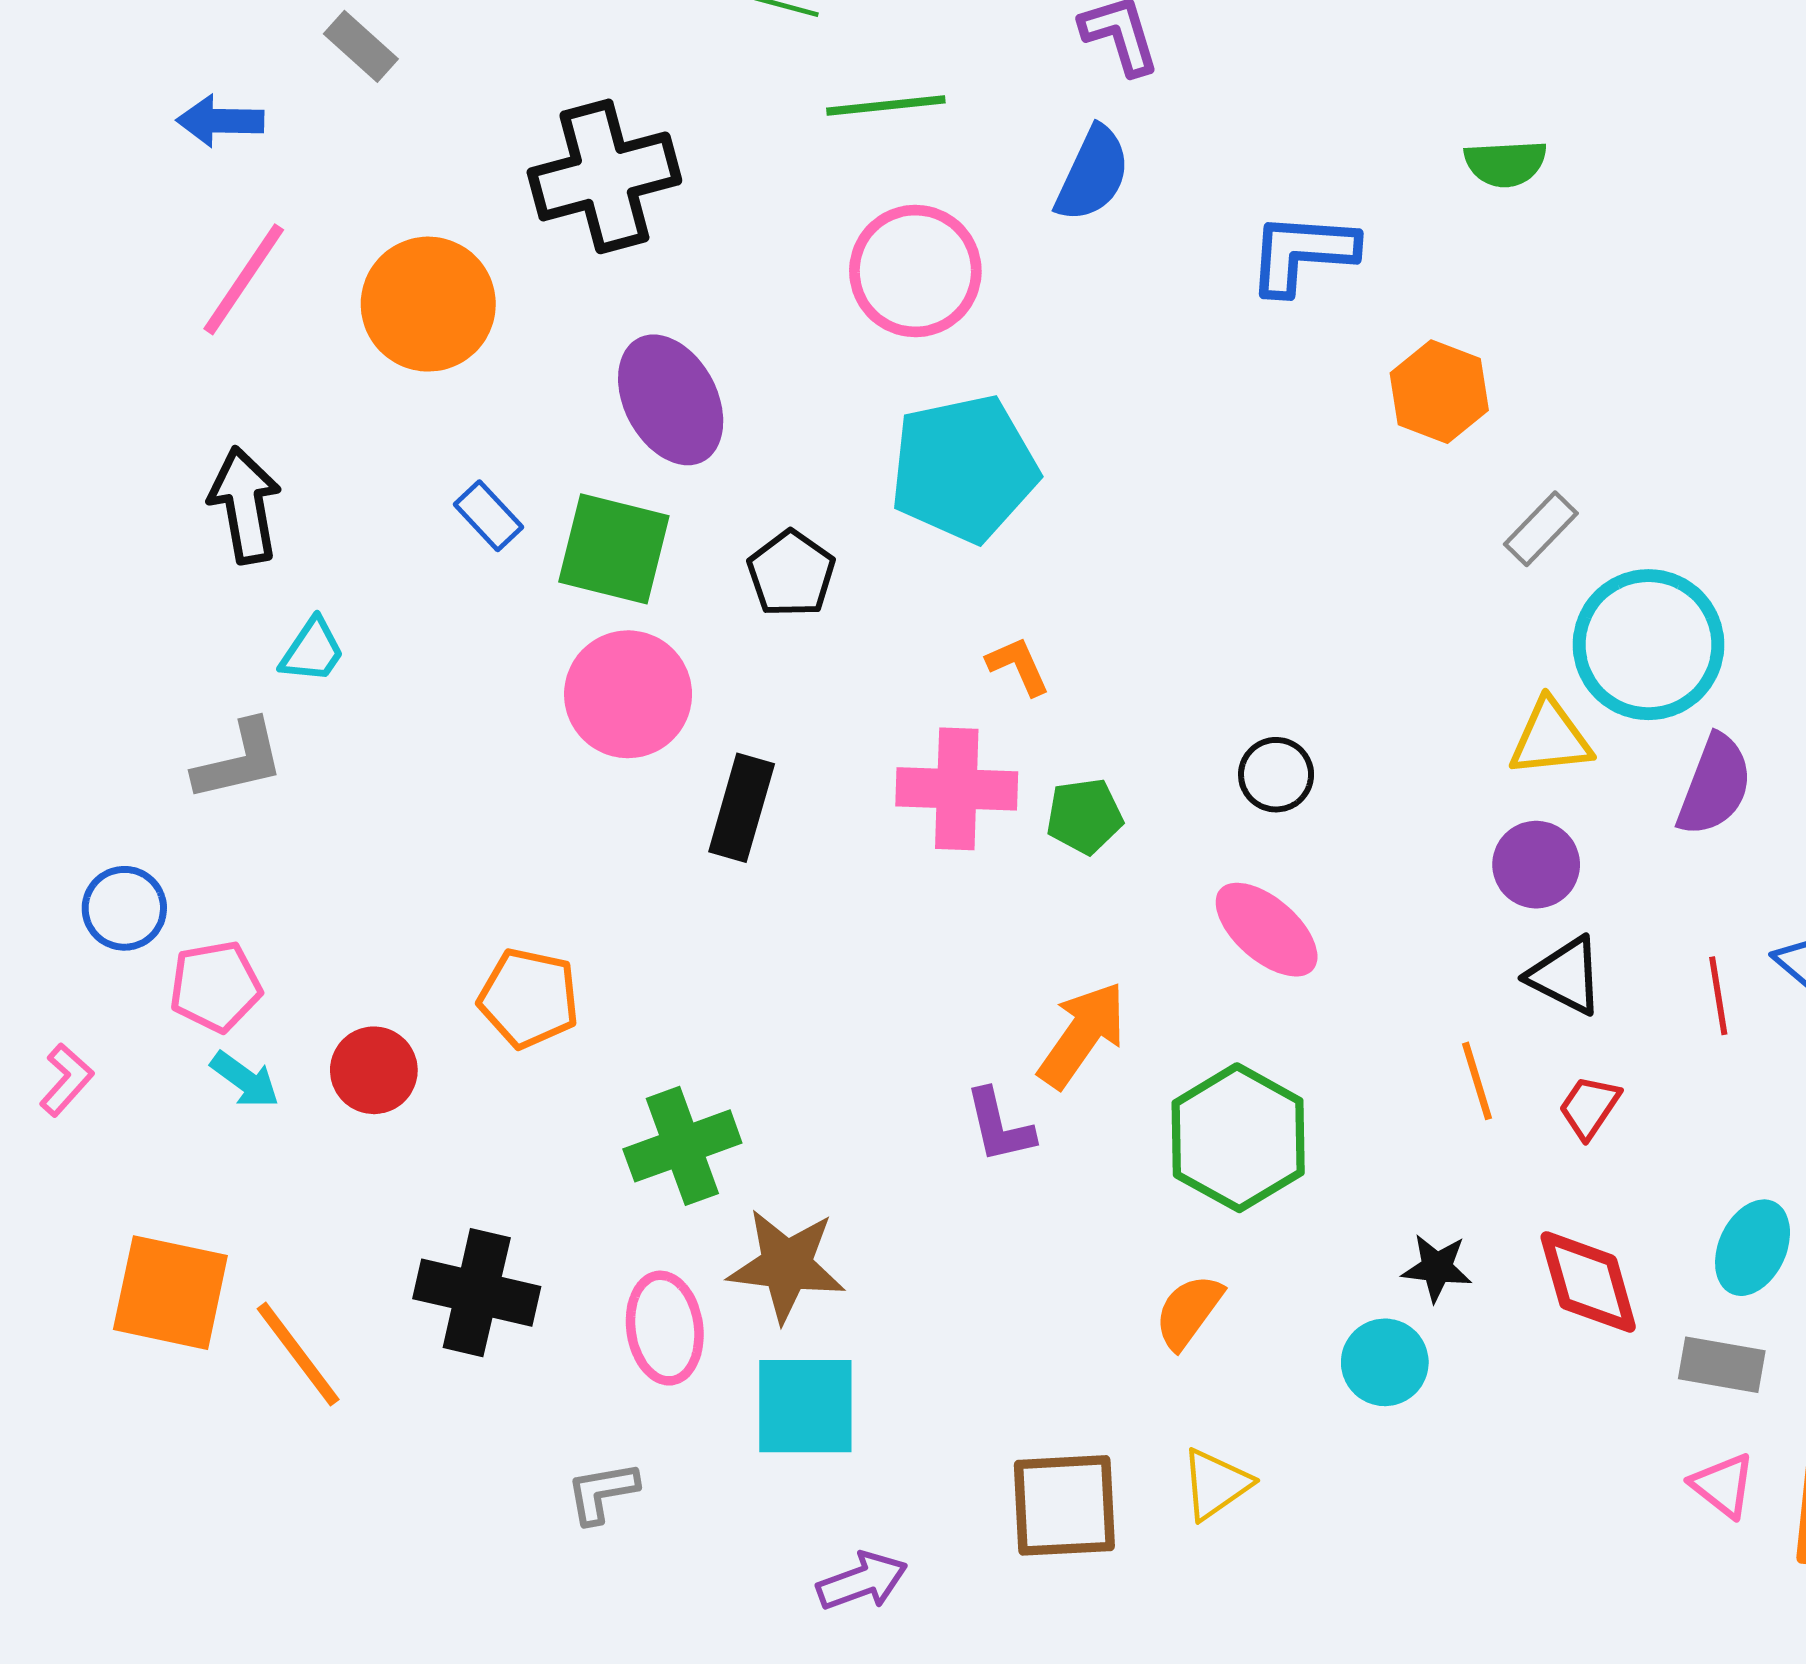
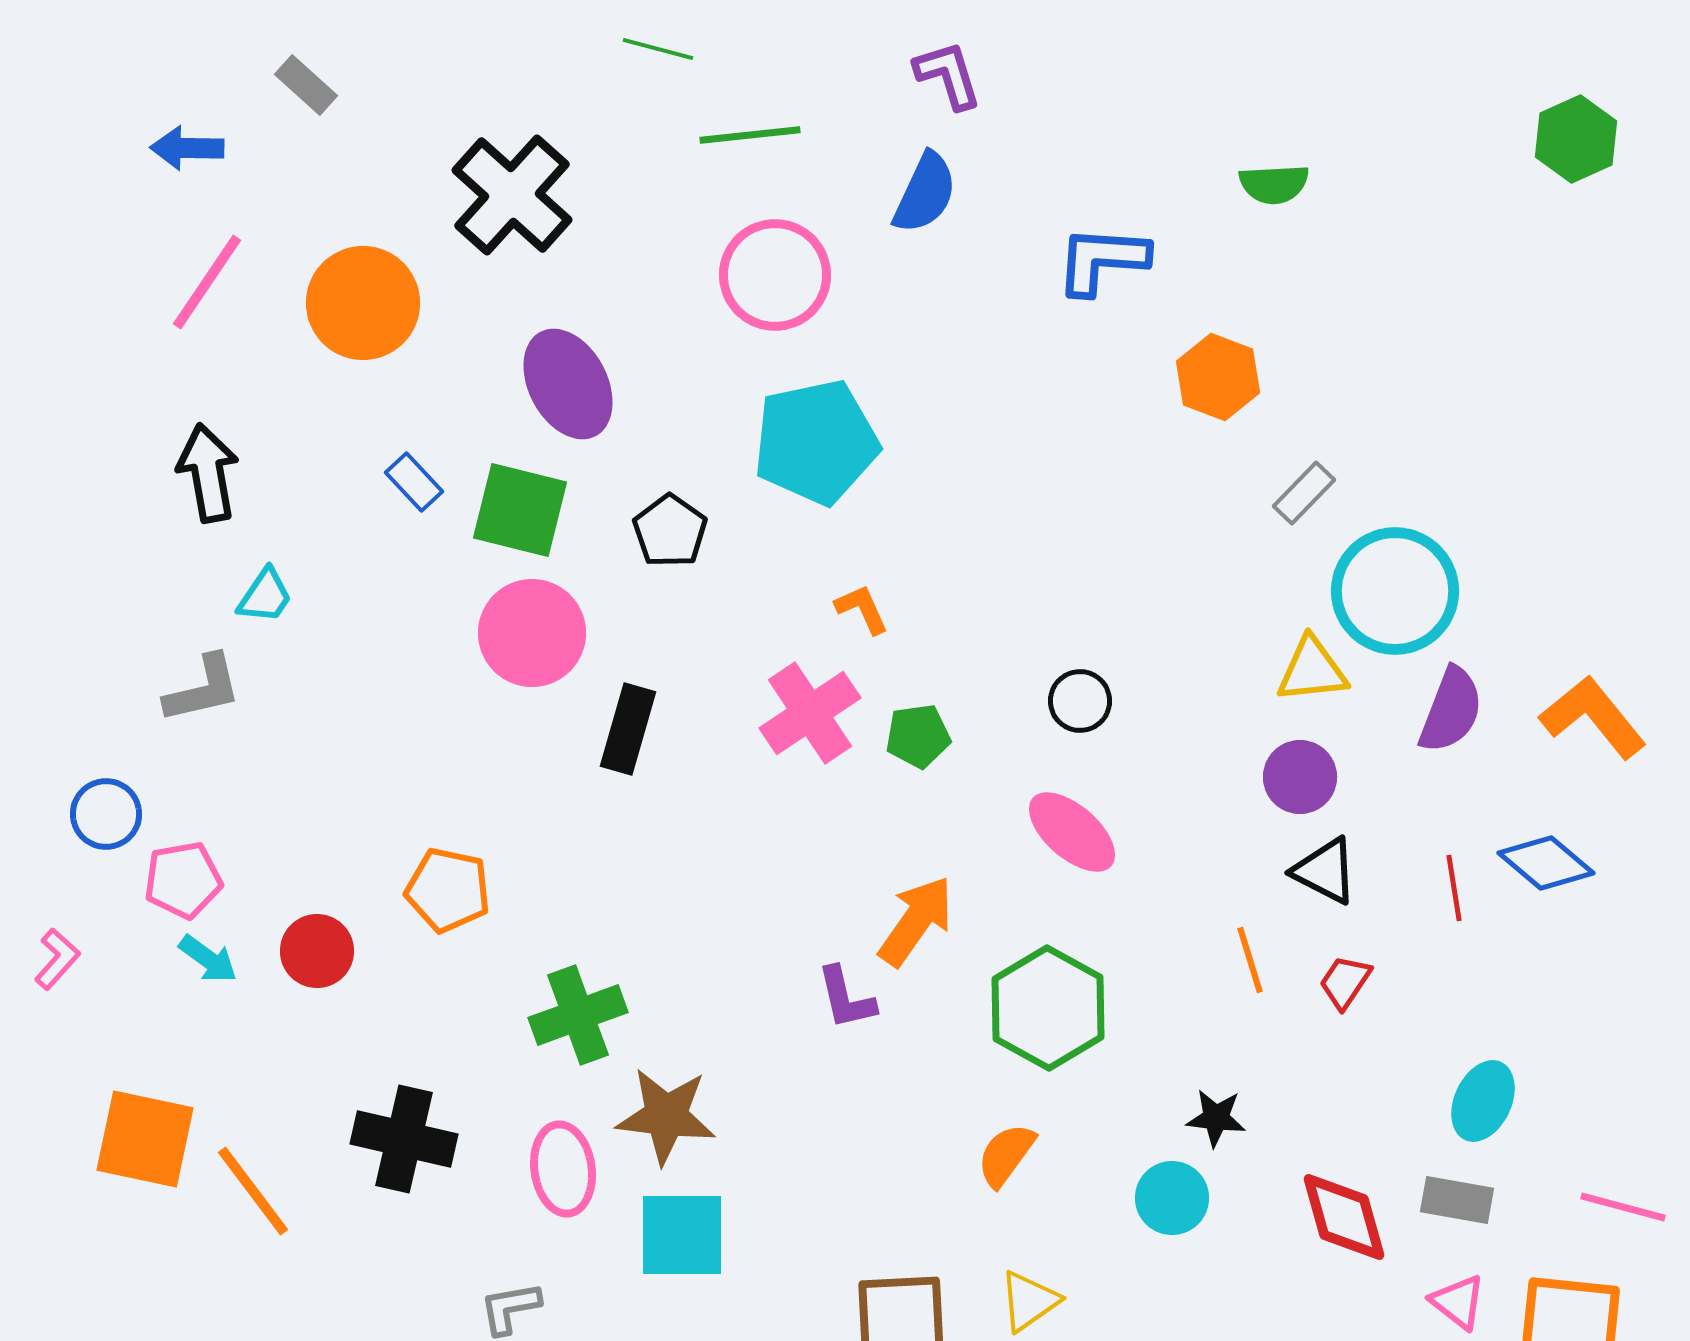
black cross: (604, 176) -> (512, 195), turned -33
pink cross: (957, 789) -> (810, 713), turned -36
red diamond: (1588, 1282) -> (1344, 1217), moved

